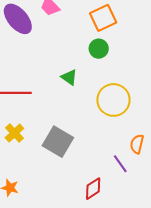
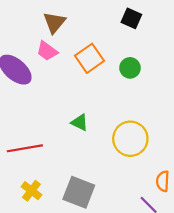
orange square: (103, 18) -> (90, 58), moved
green circle: (99, 49) -> (130, 68), moved

